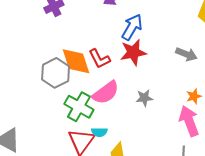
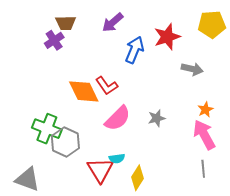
red star: (133, 52) -> (167, 37), moved
gray hexagon: (56, 73) -> (65, 142), moved
green cross: (79, 107) -> (47, 129), moved

